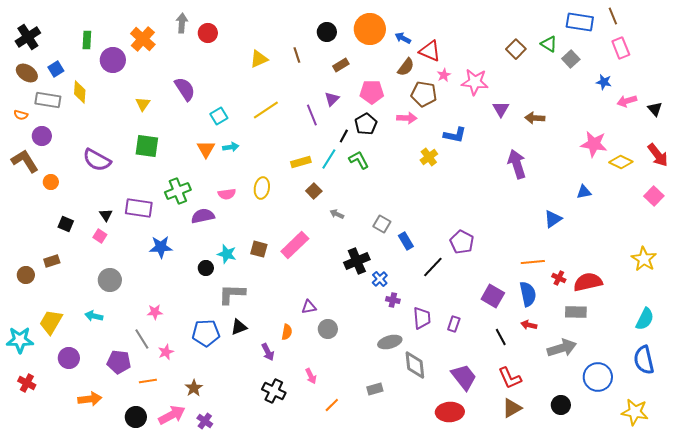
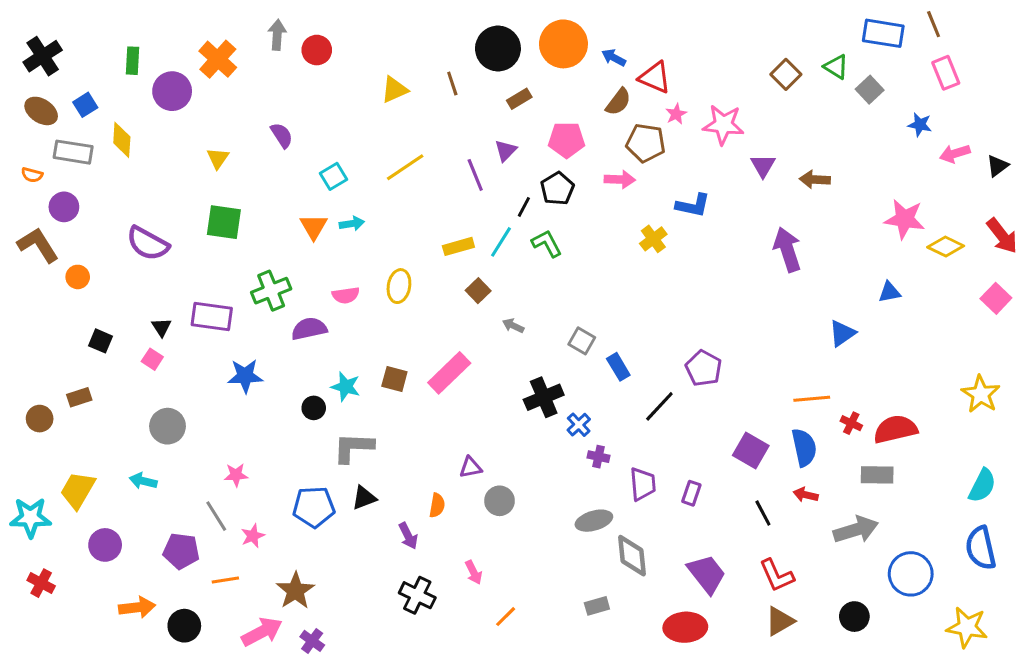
black circle: (327, 32) -> (498, 49), size x1.5
purple semicircle: (185, 89) -> (282, 135), size x0.7
black triangle: (655, 109) -> (997, 166), turned 35
brown star: (194, 388) -> (295, 591), size x1.4
gray rectangle: (375, 389) -> (597, 606), moved
black circle: (136, 417) -> (184, 626), moved

